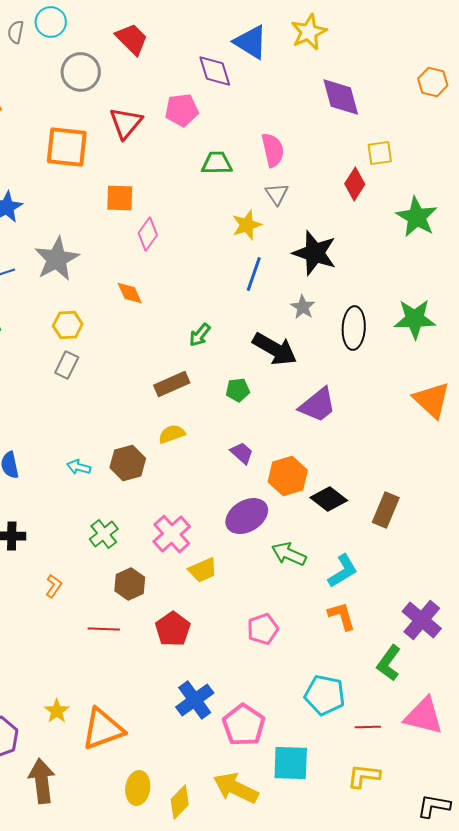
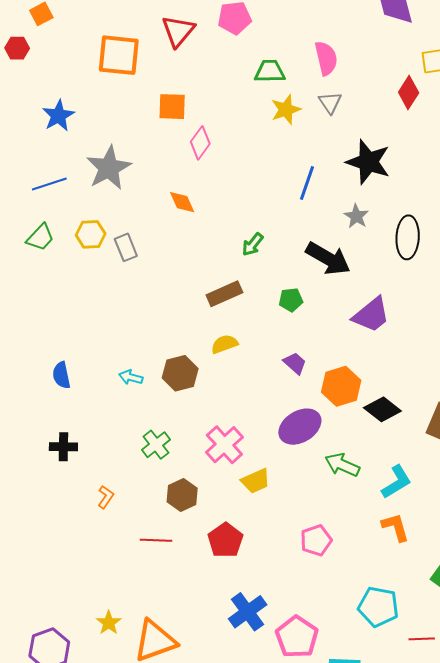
yellow star: (247, 225) -> (286, 110), moved
yellow hexagon: (68, 325) -> (91, 234), moved
gray rectangle: (67, 365) -> (126, 247), moved, turned -48

